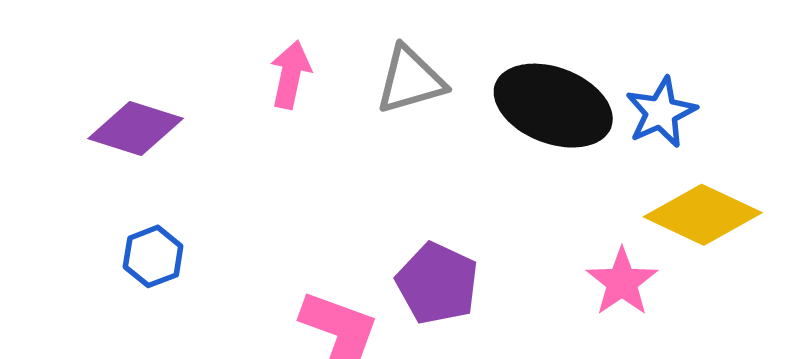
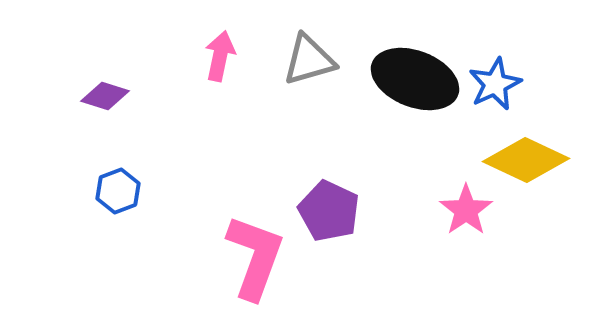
purple diamond: (136, 128) -> (105, 96), size x0.7

